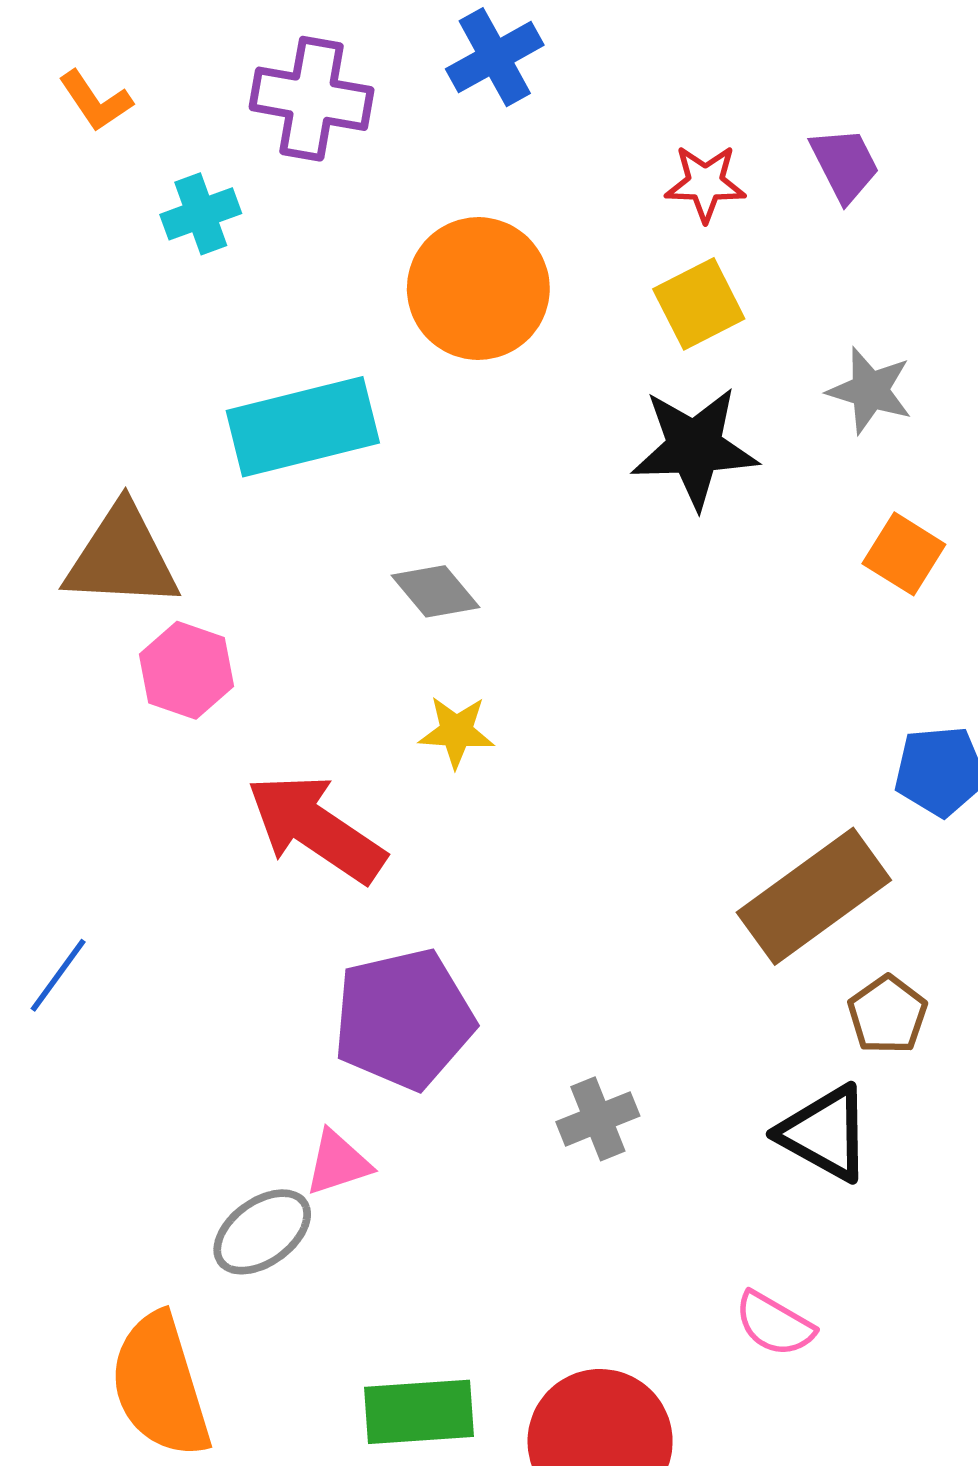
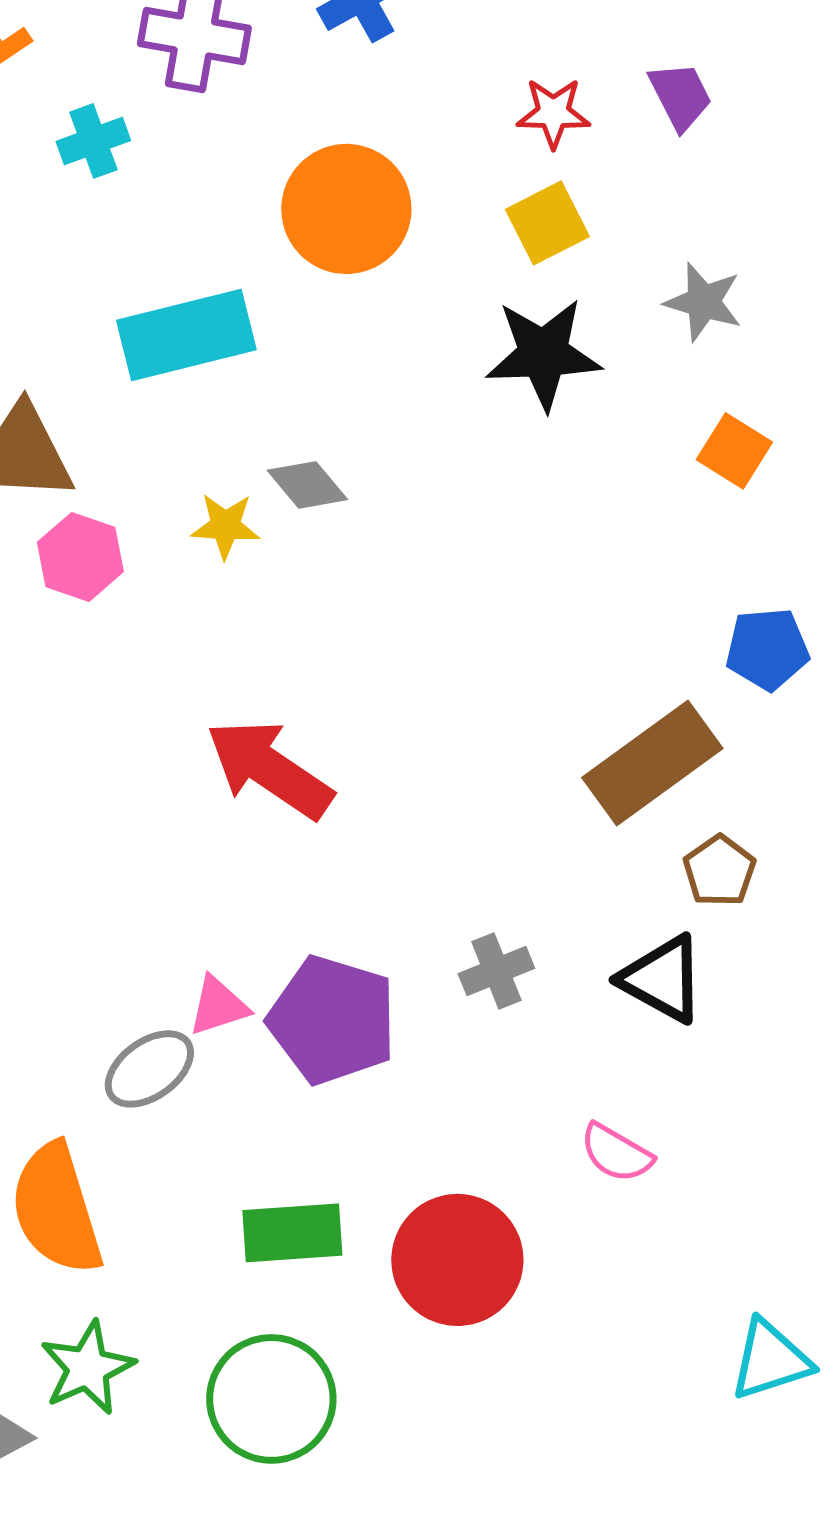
yellow star: (456, 732) -> (225, 526), moved
red arrow: (316, 828) -> (269, 769), moved
purple pentagon: (404, 1019) -> (332, 1020), moved, turned 30
gray cross: (598, 1119) -> (496, 971), moved

